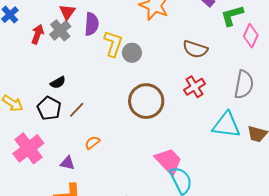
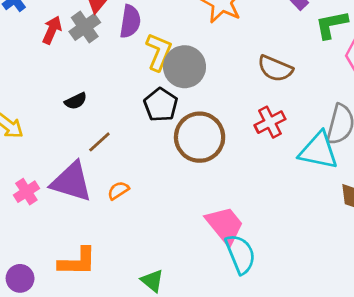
gray circle: (132, 53) -> (185, 67), size x1.5
black pentagon: (49, 108) -> (161, 105), moved
cyan triangle: (226, 125) -> (319, 151), moved
pink cross: (28, 148) -> (26, 192), size x0.6
purple triangle: (67, 163) -> (72, 182), moved, size x2.0

